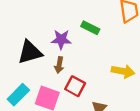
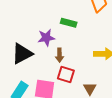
brown arrow: (59, 65) -> (59, 55), moved

